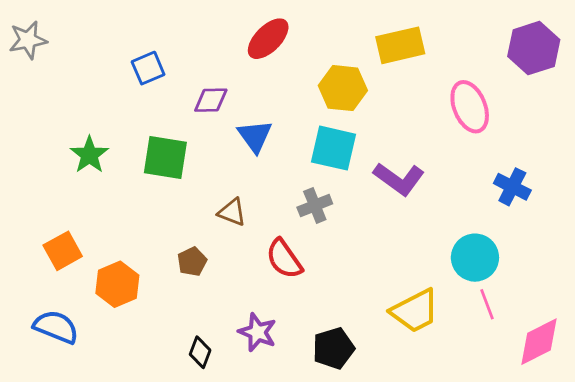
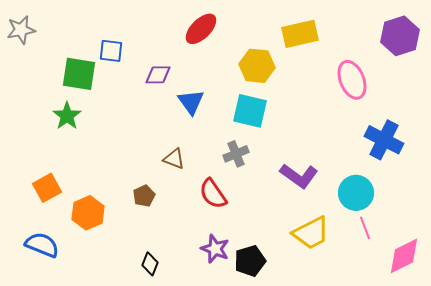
blue square: (148, 68) -> (111, 51), turned 30
green square: (165, 157) -> (79, 74), moved
purple L-shape: (399, 179) -> (299, 176), moved
blue cross: (512, 187) -> (384, 140), size x1.4
purple star: (257, 332) -> (215, 249), moved

